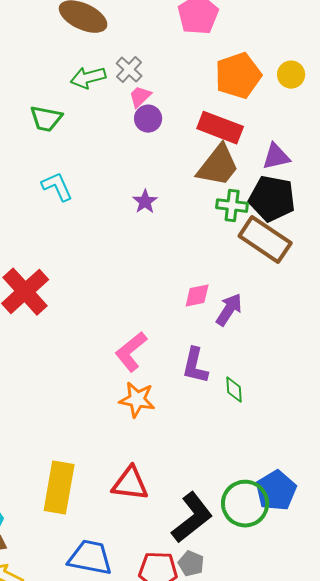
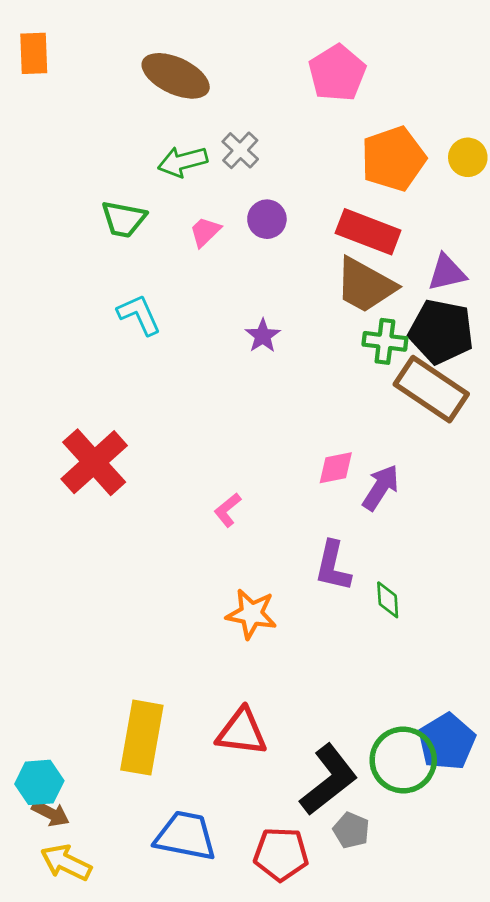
pink trapezoid: (140, 97) -> (205, 232), moved
brown trapezoid: (218, 166) -> (365, 285), turned 81
pink L-shape: (131, 352) -> (228, 510), moved, size x0.6
gray pentagon: (191, 564) -> (351, 830), moved

